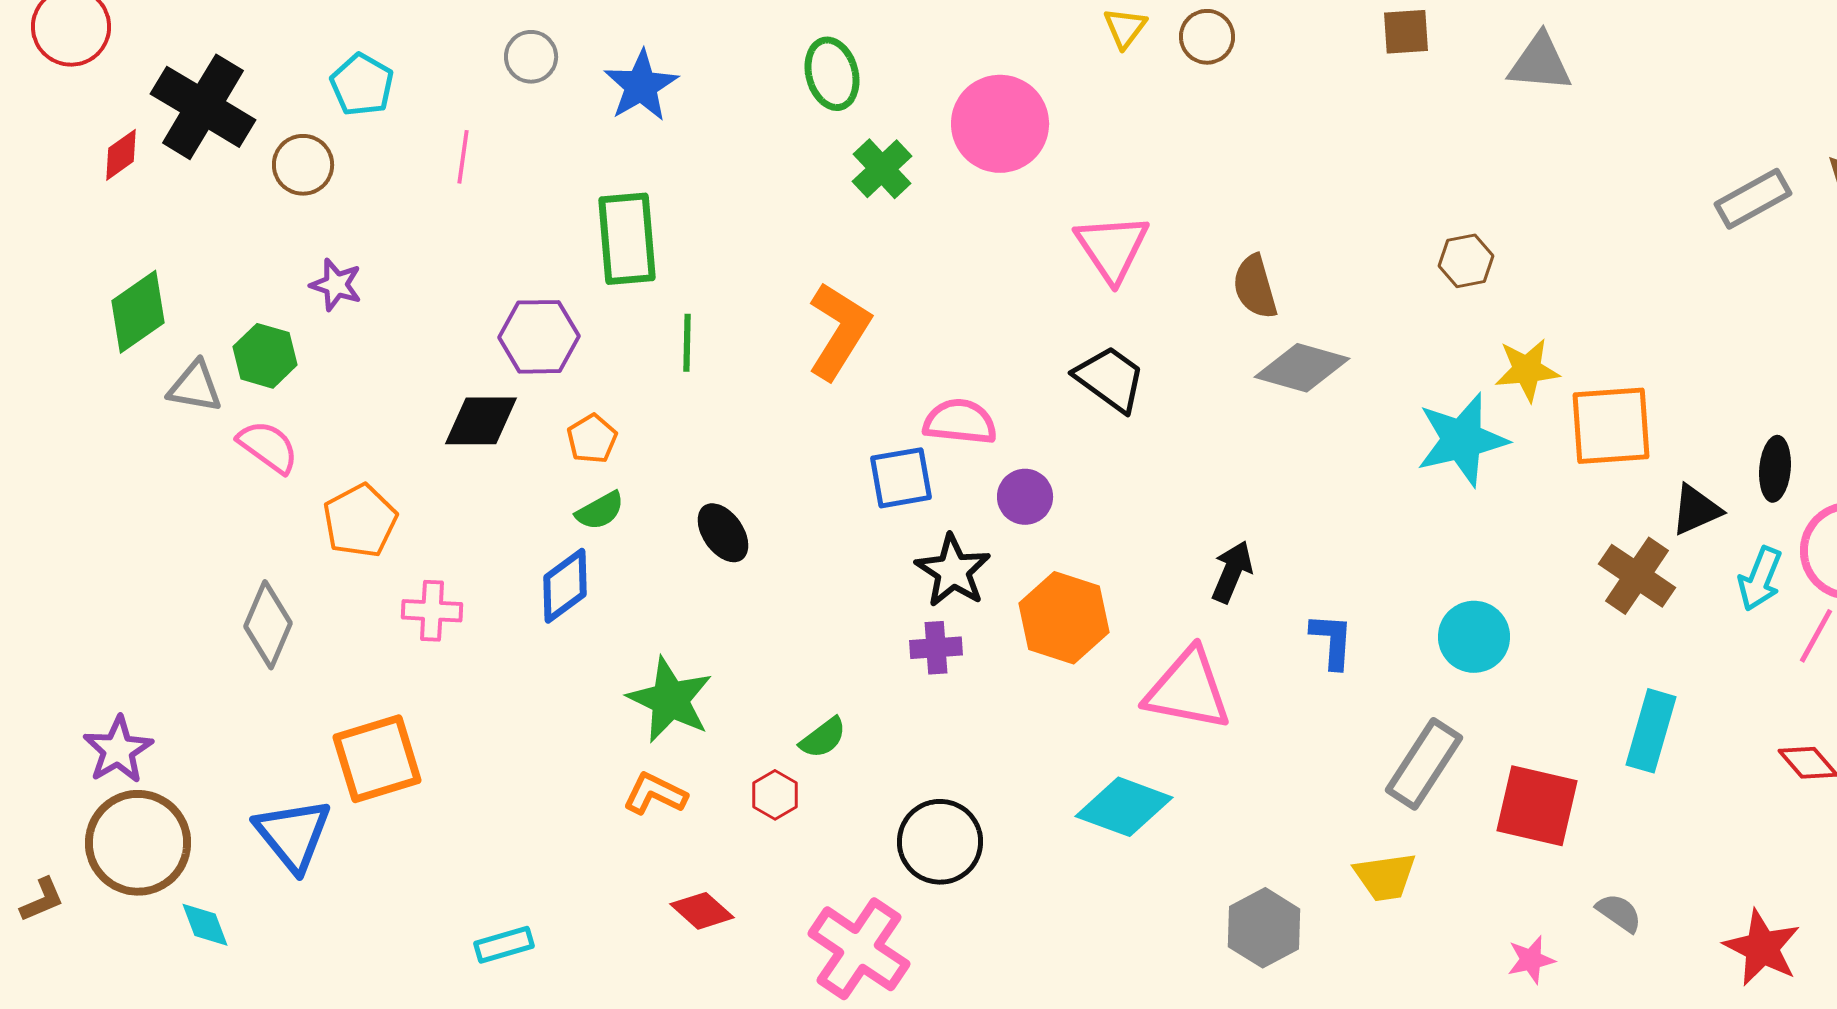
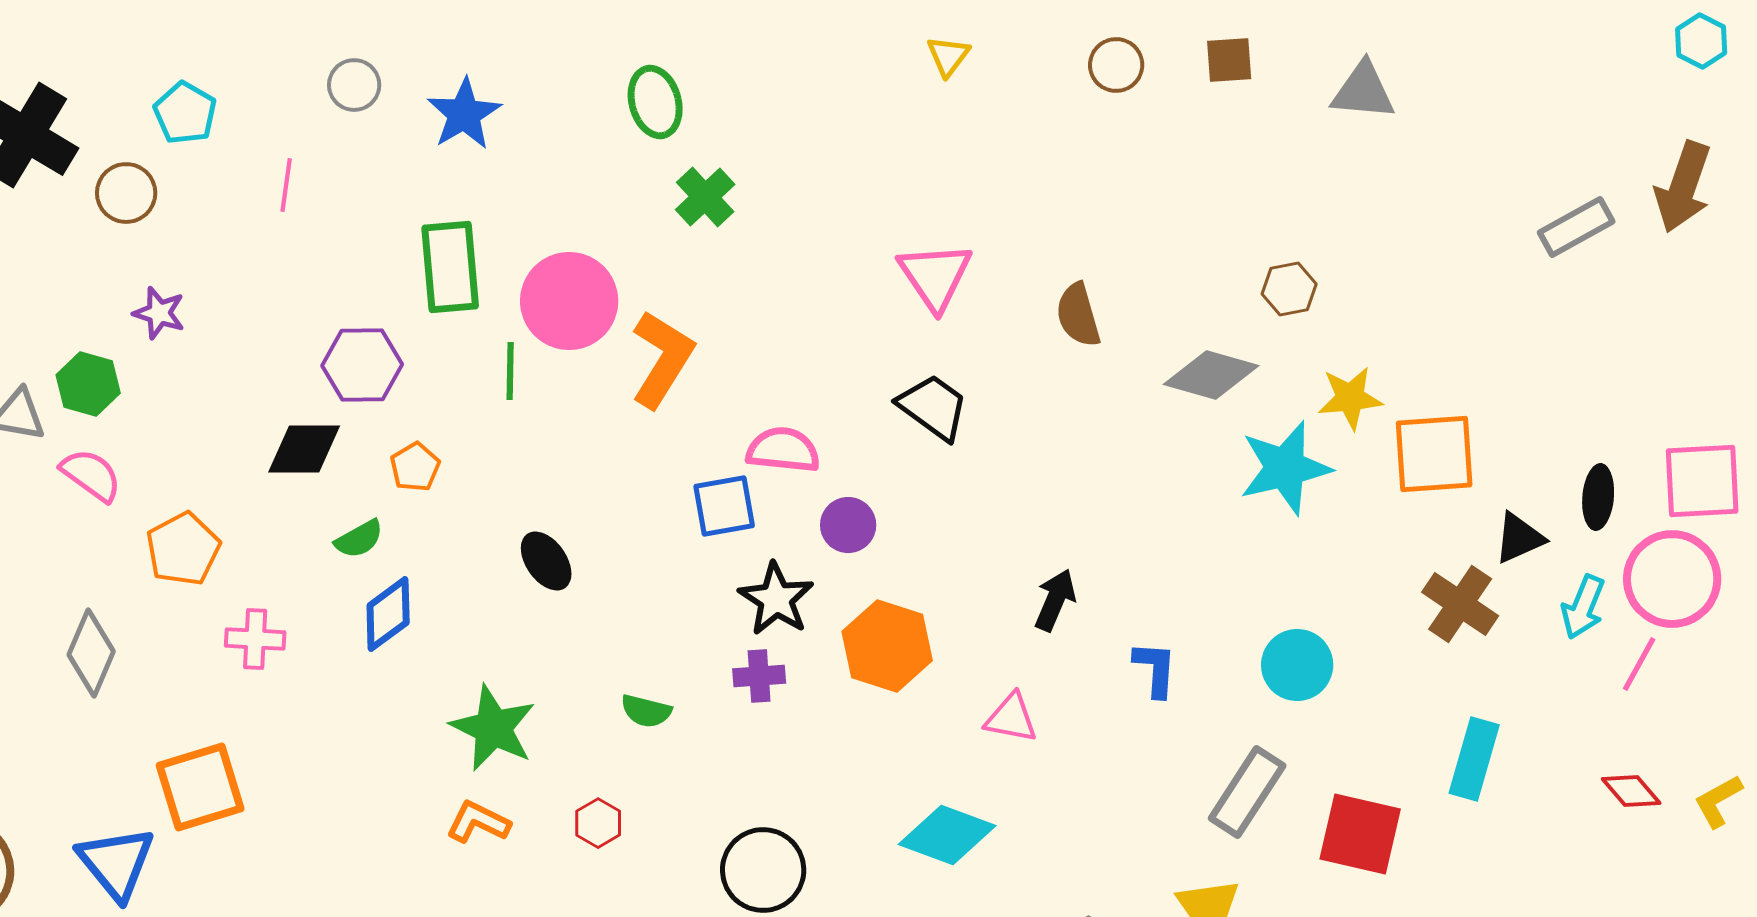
brown circle: (1207, 37) -> (1116, 65), moved
pink circle: (1000, 124) -> (569, 301), moved
gray diamond: (1302, 368) -> (1211, 375), moved
green semicircle: (600, 511) -> (359, 539), moved
pink triangle: (1188, 690) -> (1011, 718), size x0.6
green semicircle: (823, 738) -> (646, 711), moved, turned 51

